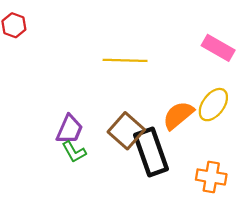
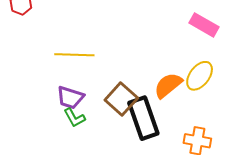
yellow line: (125, 60) -> (74, 55), moved
purple trapezoid: (69, 129) -> (70, 98), turned 84

